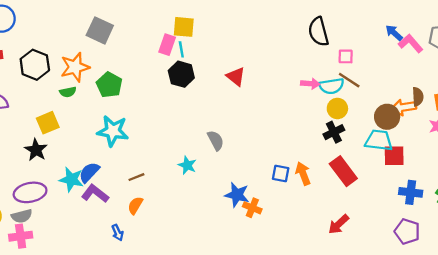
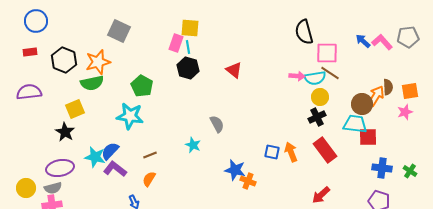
blue arrow: (394, 33) -> (363, 41), moved
pink square: (346, 56) -> (327, 53), size x1.6
green pentagon: (109, 85) -> (142, 86), moved
green semicircle: (68, 92) -> (92, 83), size x1.6
orange arrow: (404, 107) -> (376, 96), turned 130

